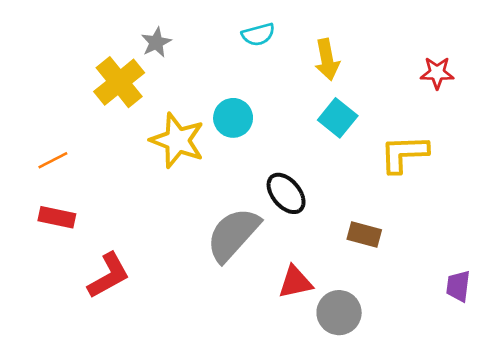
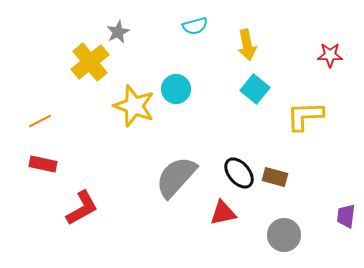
black ellipse: (286, 193) -> (239, 173), moved
gray circle: (339, 313) -> (284, 235), moved

